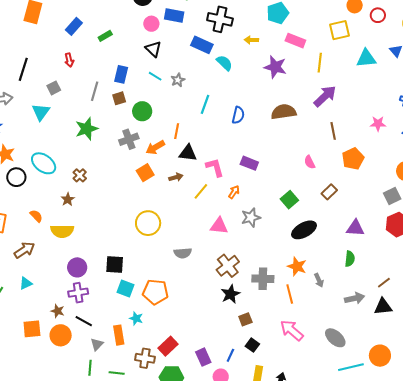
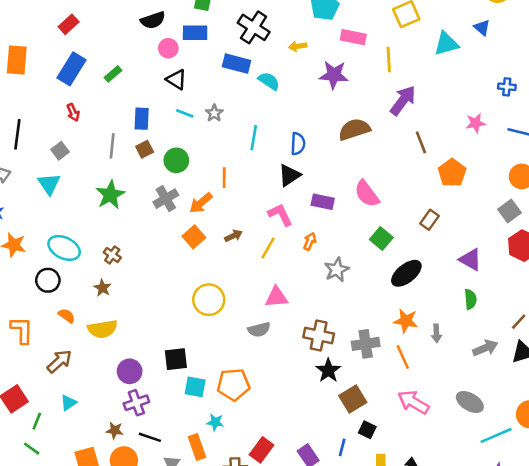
black cross: (220, 19) -> (254, 27), turned 30
blue rectangle: (74, 26) -> (72, 69), size x1.4
black triangle: (188, 153) -> (289, 175), moved, turned -30
pink semicircle: (310, 162) -> (367, 194), moved, size x1.6
black circle: (16, 177) -> (48, 280), moved
pink triangle: (219, 226) -> (277, 297), moved
purple triangle: (355, 228) -> (471, 260), turned 36
brown cross: (228, 266) -> (319, 335), turned -30
gray arrow: (319, 280) -> (436, 333), turned 32
brown square: (245, 319) -> (353, 399), size x1.5

